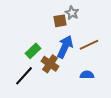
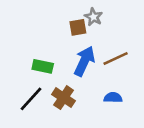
green rectangle: (33, 51) -> (43, 66), turned 56
brown cross: (50, 64) -> (64, 98), moved

